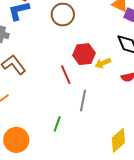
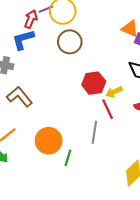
red line: (66, 75) -> (108, 109), moved
orange circle: (16, 140) -> (49, 141), moved

